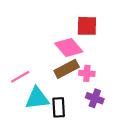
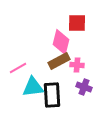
pink diamond: (69, 47) -> (61, 42), turned 55
black rectangle: (59, 107) -> (52, 95), size x1.4

